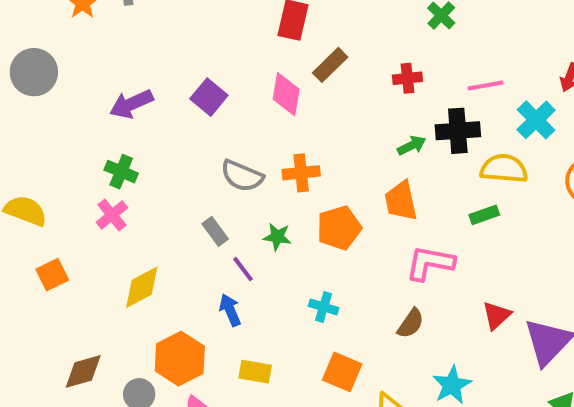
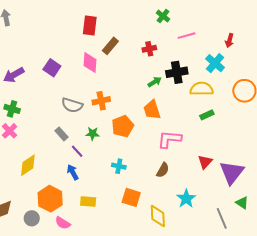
pink line: (486, 86) -> (187, 36), moved
green rectangle: (484, 215) -> (207, 115), moved

